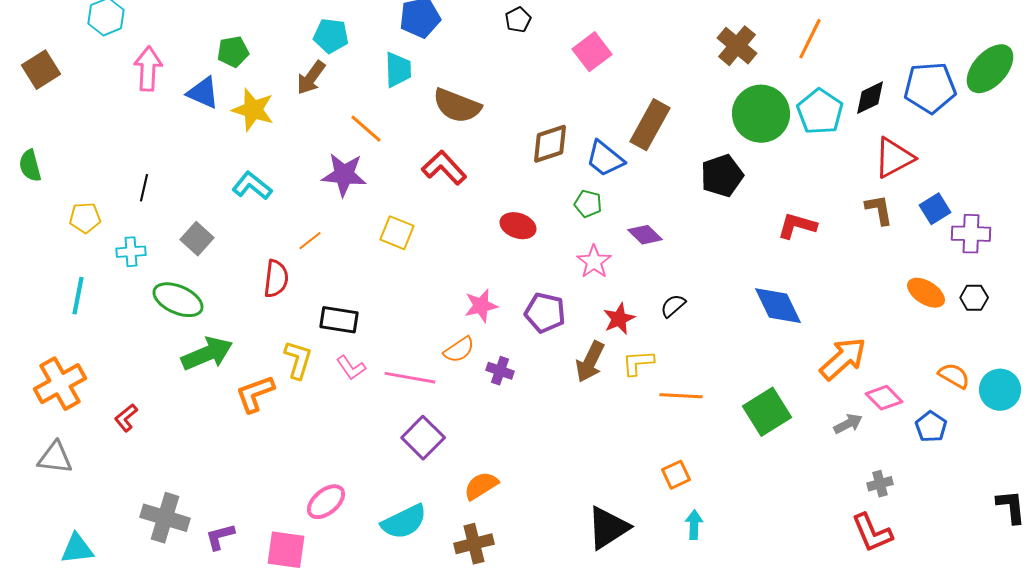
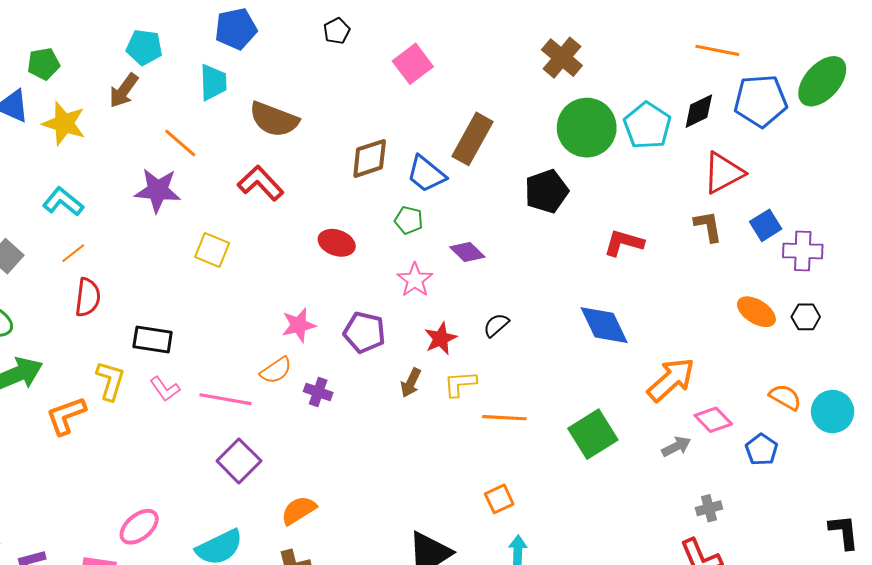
orange line: (810, 39) -> (717, 50), moved, turned 75
orange line: (310, 241) -> (73, 253), moved
brown arrow: (590, 362) -> (411, 383), size x0.7

